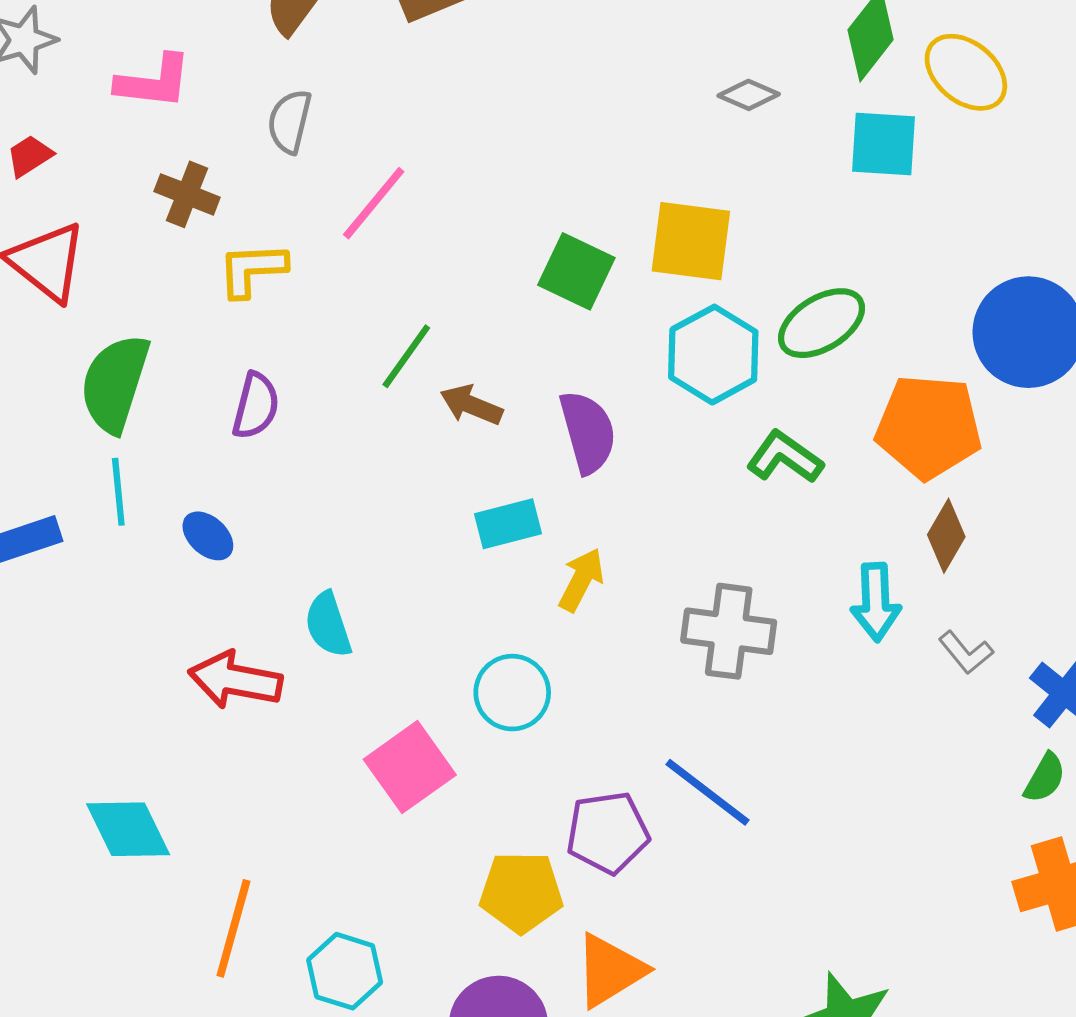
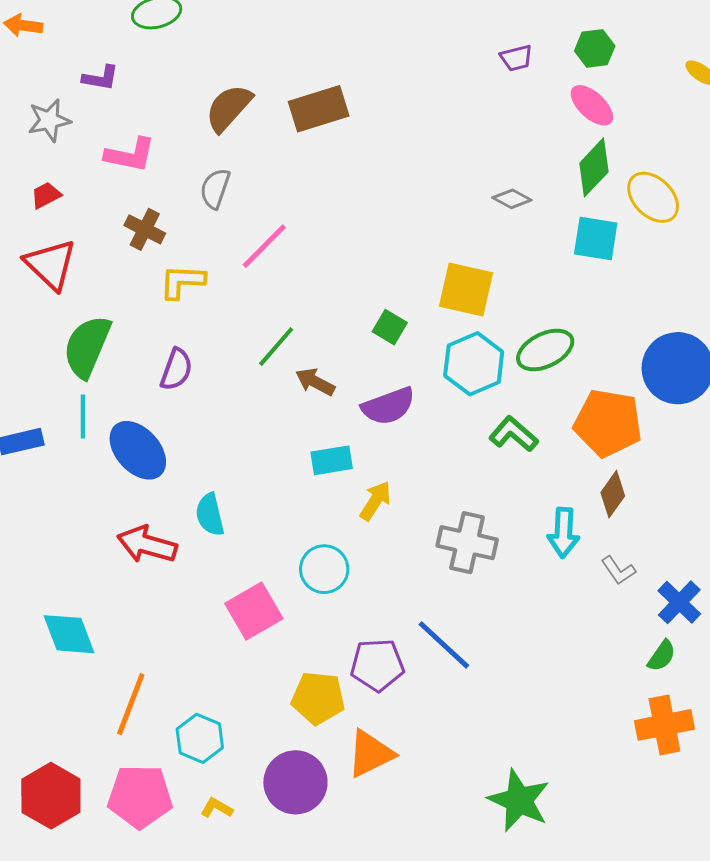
green square: (576, 271) -> (390, 327), moved, size x0.7
purple semicircle: (588, 432) -> (388, 406), turned 80
blue ellipse: (208, 536) -> (138, 450), size x1.8

